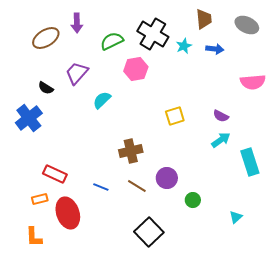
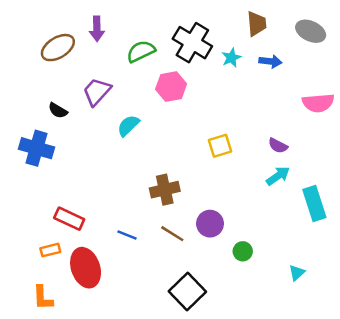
blue cross: (29, 118) -> (36, 148), turned -36

